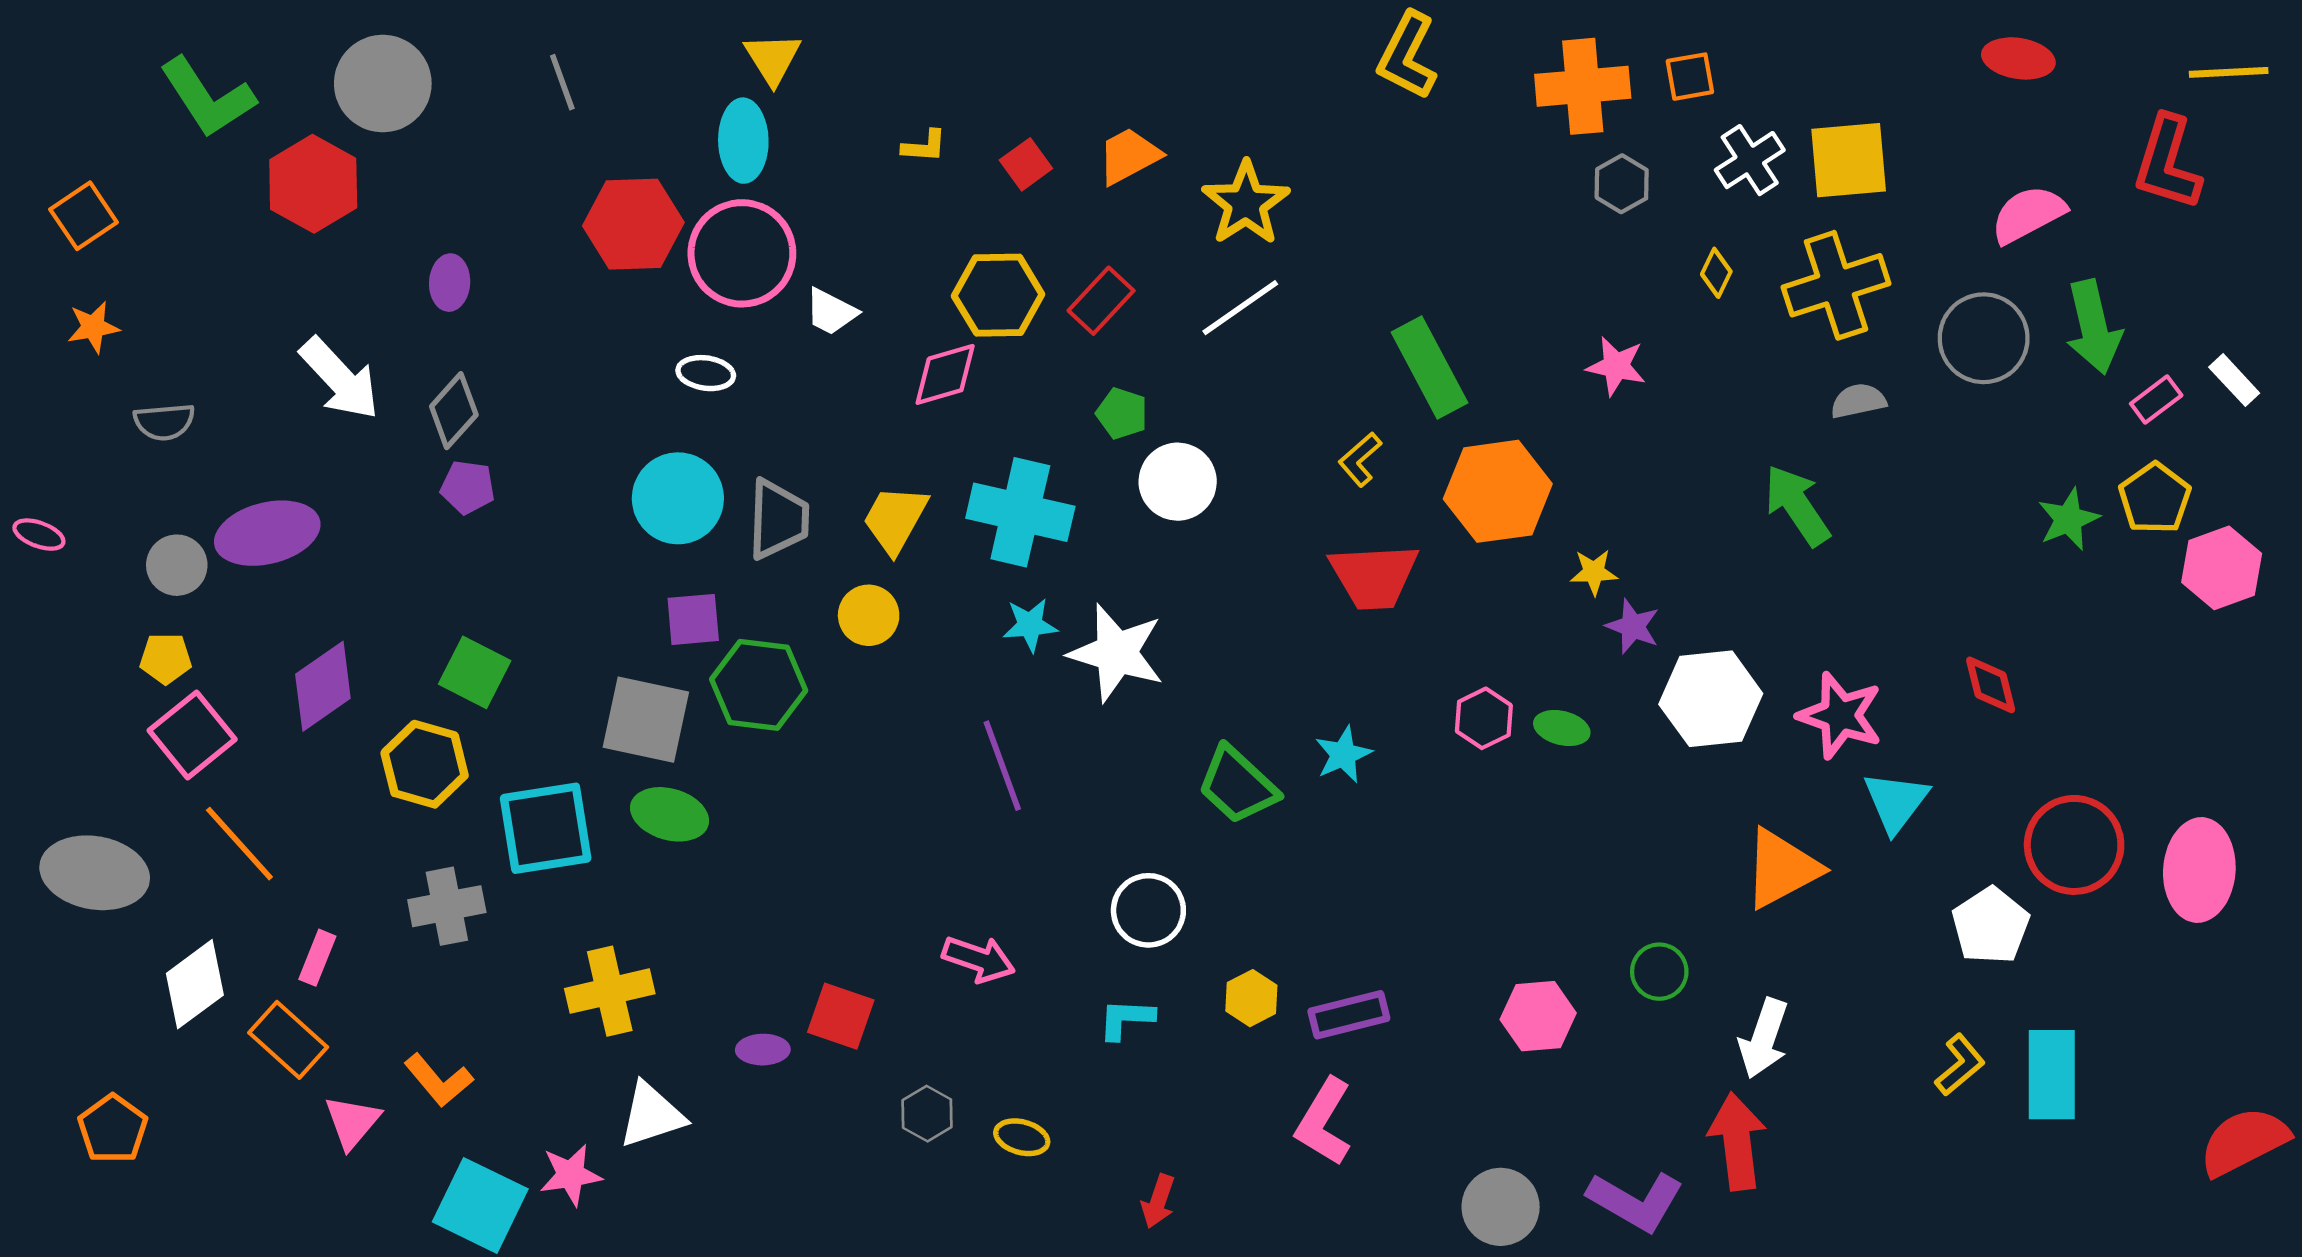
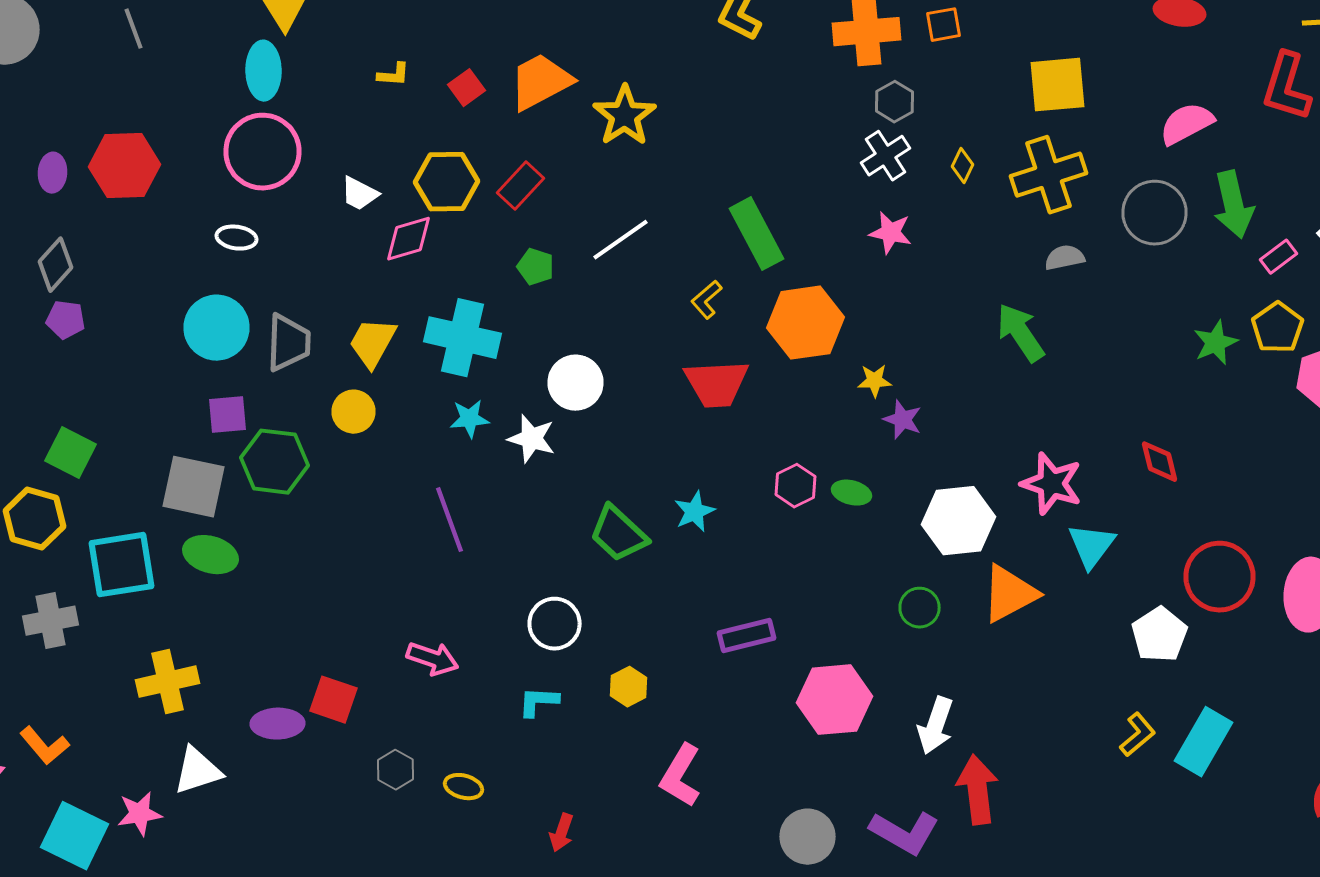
orange trapezoid: (1129, 156) -> (540, 82), size x1.4
white cross: (1750, 160) -> (886, 156), moved
red hexagon: (633, 224) -> (124, 166), moved
white line: (1240, 308) -> (620, 240), moved
white trapezoid: (831, 312) -> (360, 194), moved
white circle: (1178, 482) -> (576, 383), moved
white star: (1116, 653) -> (532, 439), size x0.7
white hexagon: (1711, 699) -> (958, 521), moved
green circle: (1659, 972) -> (920, 608), moved
purple rectangle: (1349, 1015) -> (746, 636), moved
pink hexagon: (1538, 1016) -> (834, 700), size x1.4
white arrow: (1764, 1038) -> (936, 726), moved
purple ellipse: (763, 1050) -> (278, 724), size x1.4
cyan rectangle: (2052, 1075) -> (1204, 742), turned 30

